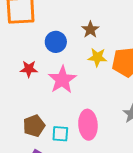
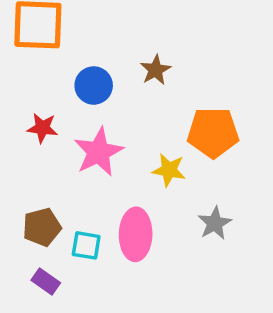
yellow star: (97, 57) -> (169, 170), moved

